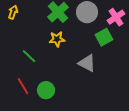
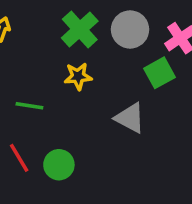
green line: (29, 56) -> (29, 106), turned -35

